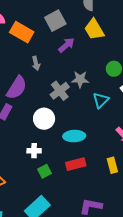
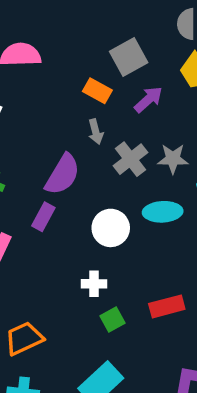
orange rectangle: (22, 32) -> (97, 91), moved, size x0.7
gray cross: (60, 91) -> (130, 159), moved
cyan ellipse: (74, 136) -> (163, 212), moved

